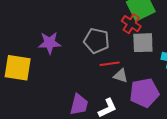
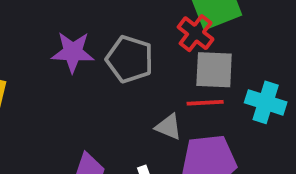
purple star: (50, 43) -> (73, 52), moved
red line: (110, 64) -> (205, 103), moved

